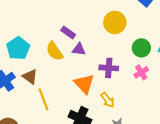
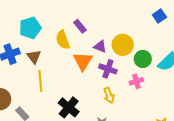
yellow circle: (115, 22) -> (123, 45), moved
purple triangle: (79, 49) -> (100, 46), moved
orange triangle: (84, 84) -> (83, 61), moved
yellow arrow: (107, 100) -> (109, 95), moved

